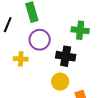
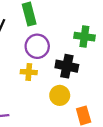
yellow cross: (21, 59) -> (29, 72), moved

